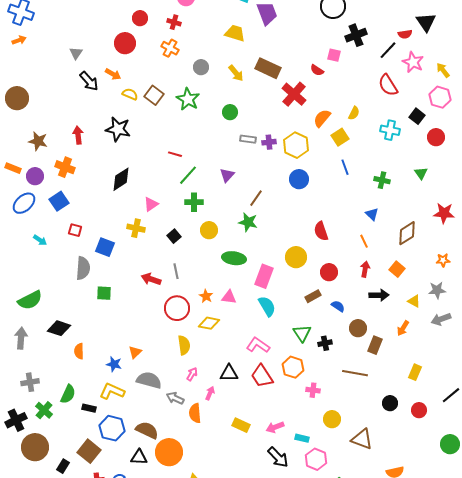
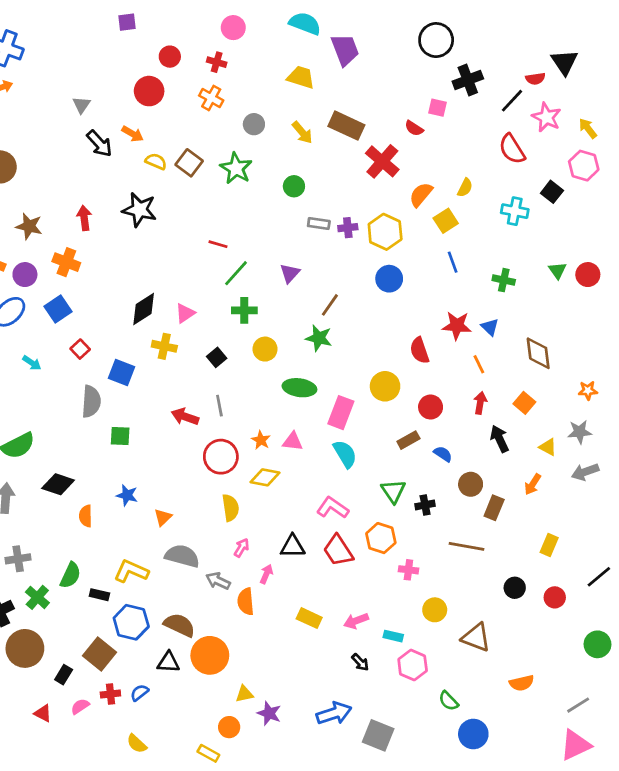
red circle: (436, 137) -> (588, 275), moved
black diamond: (121, 179) -> (144, 309), moved
red star: (444, 213) -> (457, 326), moved
red square: (75, 230) -> (80, 349), turned 32
brown diamond: (407, 233) -> (538, 353), turned -65
black arrow: (379, 295) -> (500, 439), turned -114
blue star: (114, 364) -> (127, 495), moved
black arrow: (278, 457) -> (360, 662), size x0.6

